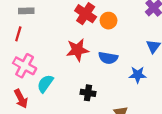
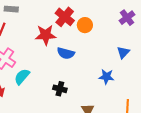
red star: (77, 50) -> (46, 35), moved
blue semicircle: (108, 58) -> (66, 53), moved

